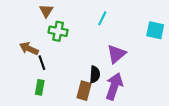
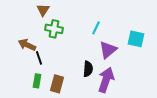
cyan line: (102, 18) -> (96, 28), moved
cyan square: (155, 30) -> (136, 39), moved
brown rectangle: (84, 91) -> (57, 84), moved

